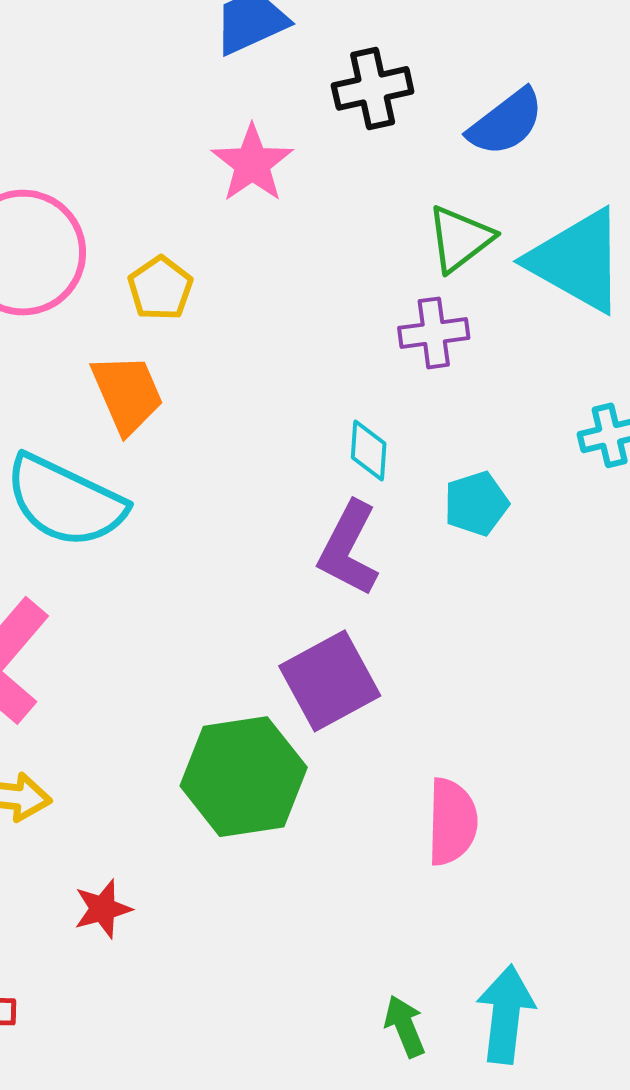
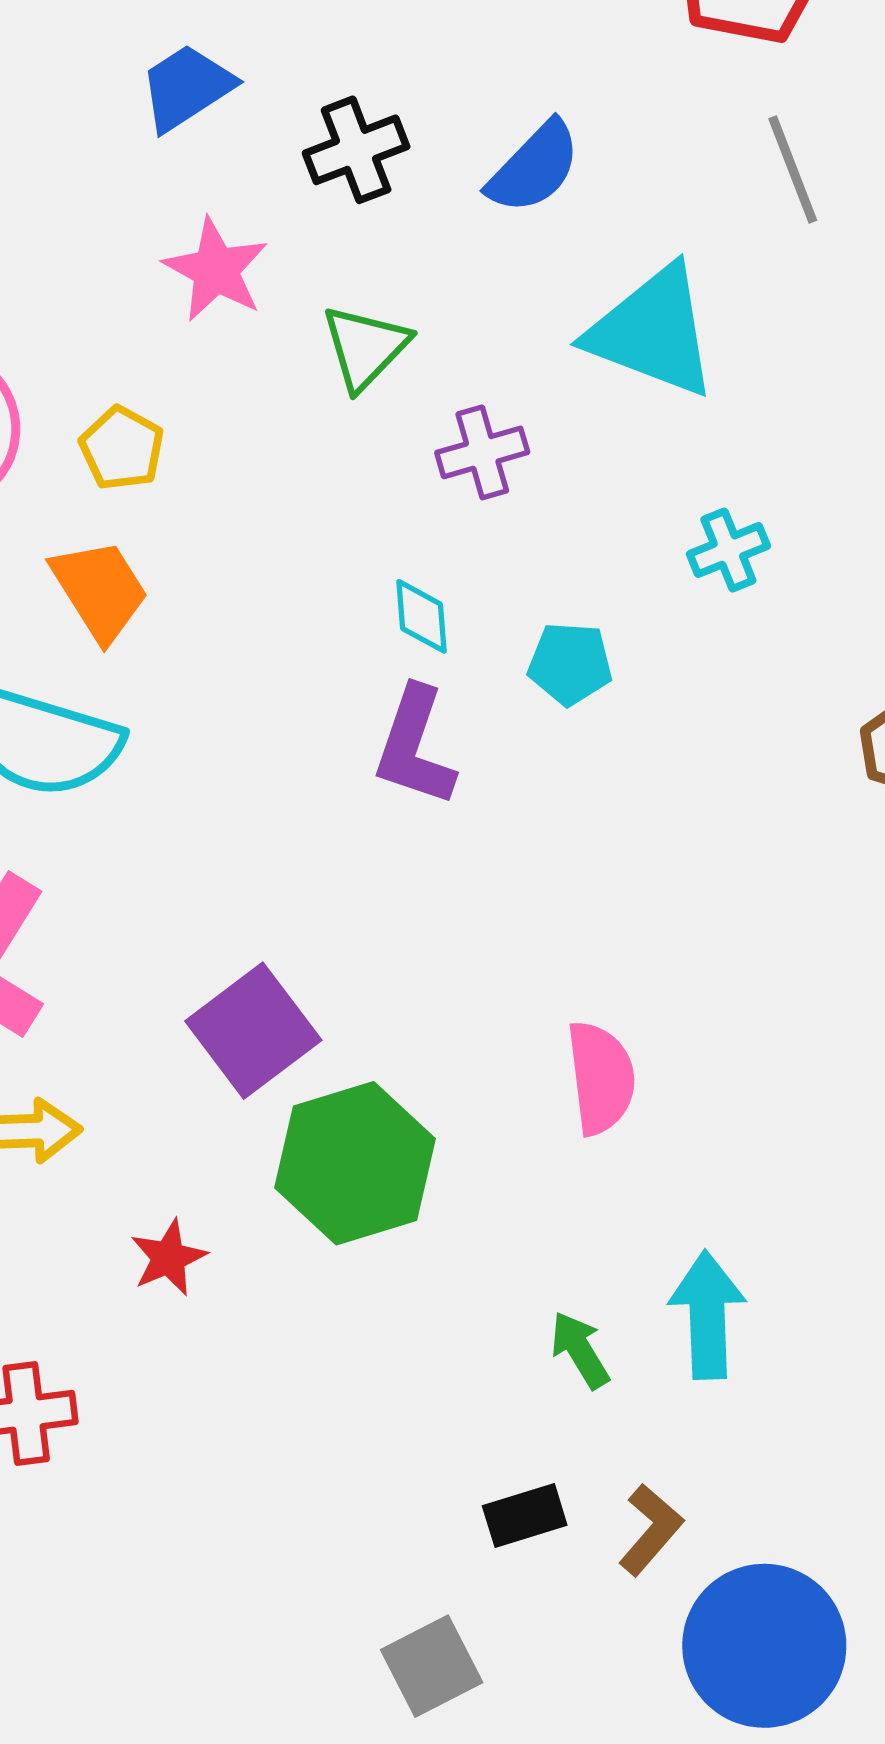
green triangle: (460, 239) -> (365, 347), moved
cyan pentagon: (476, 504) -> (570, 664), turned 30
purple square: (330, 681) -> (253, 1031), moved
green hexagon: (244, 777) -> (355, 1163), moved

